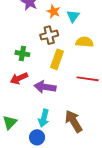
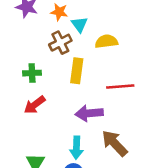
cyan triangle: (73, 16) -> (79, 24), moved
purple arrow: (45, 87) -> (89, 113), moved

